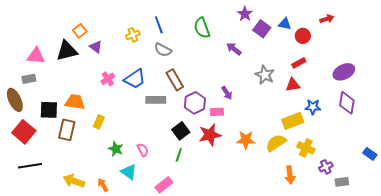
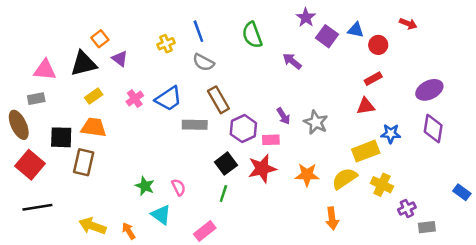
red arrow: (327, 19) -> (408, 24), turned 40
gray star: (265, 75) -> (316, 122), moved
yellow rectangle: (99, 122) -> (94, 96), moved, turned 32
orange arrow: (290, 175) -> (332, 218), moved

